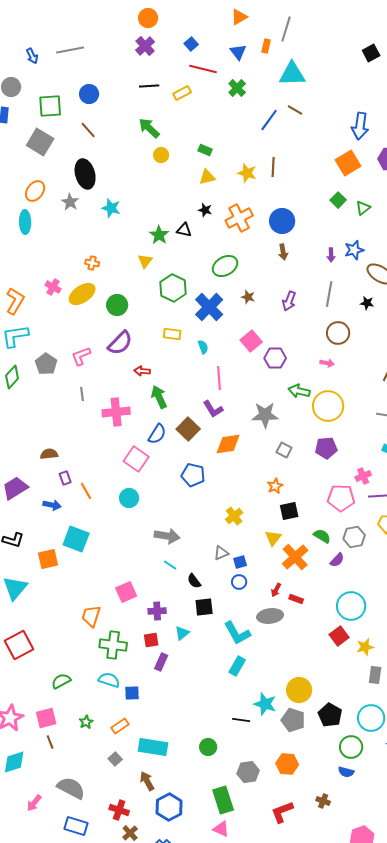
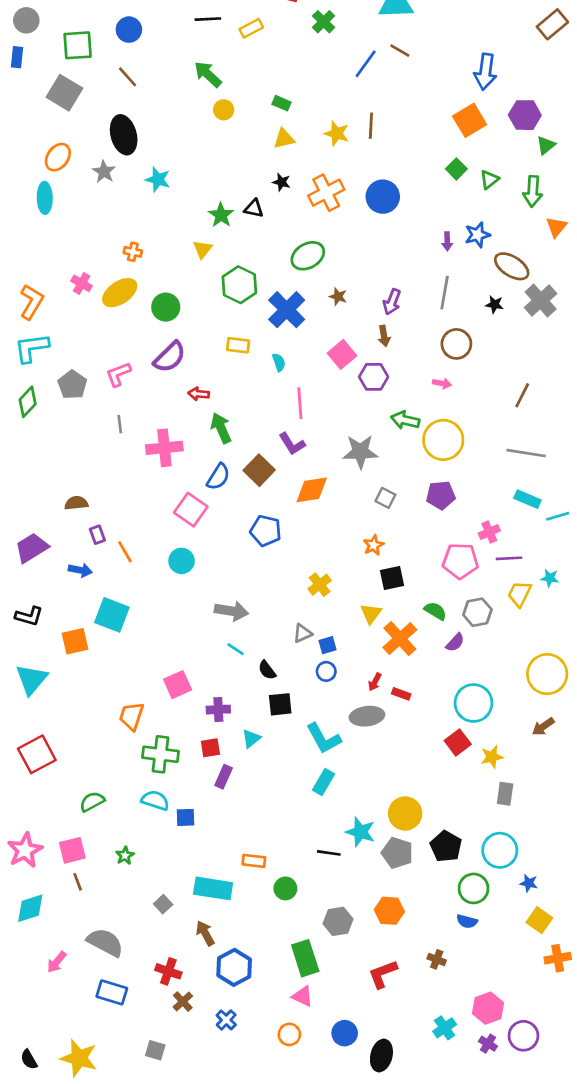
brown arrow: (283, 252) -> (384, 336), moved
orange rectangle: (120, 726) -> (254, 861), moved, turned 42

